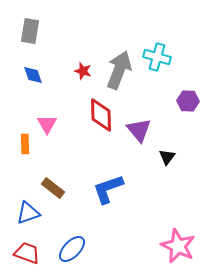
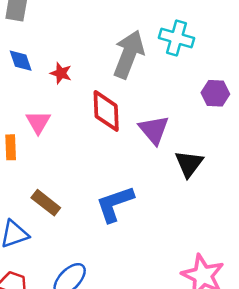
red star: (83, 71) -> (61, 73), moved
black triangle: (167, 157) -> (189, 164), size x1.4

